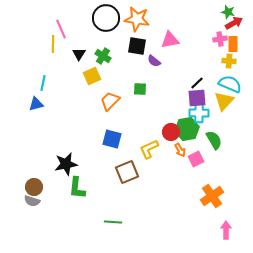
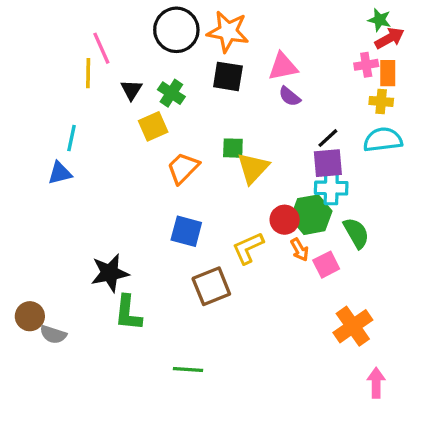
purple semicircle: (154, 61) -> (290, 96), moved
cyan semicircle: (230, 84) -> (383, 140), turned -30
yellow triangle: (224, 101) -> (253, 168), moved
brown circle: (34, 187) -> (30, 316), moved

